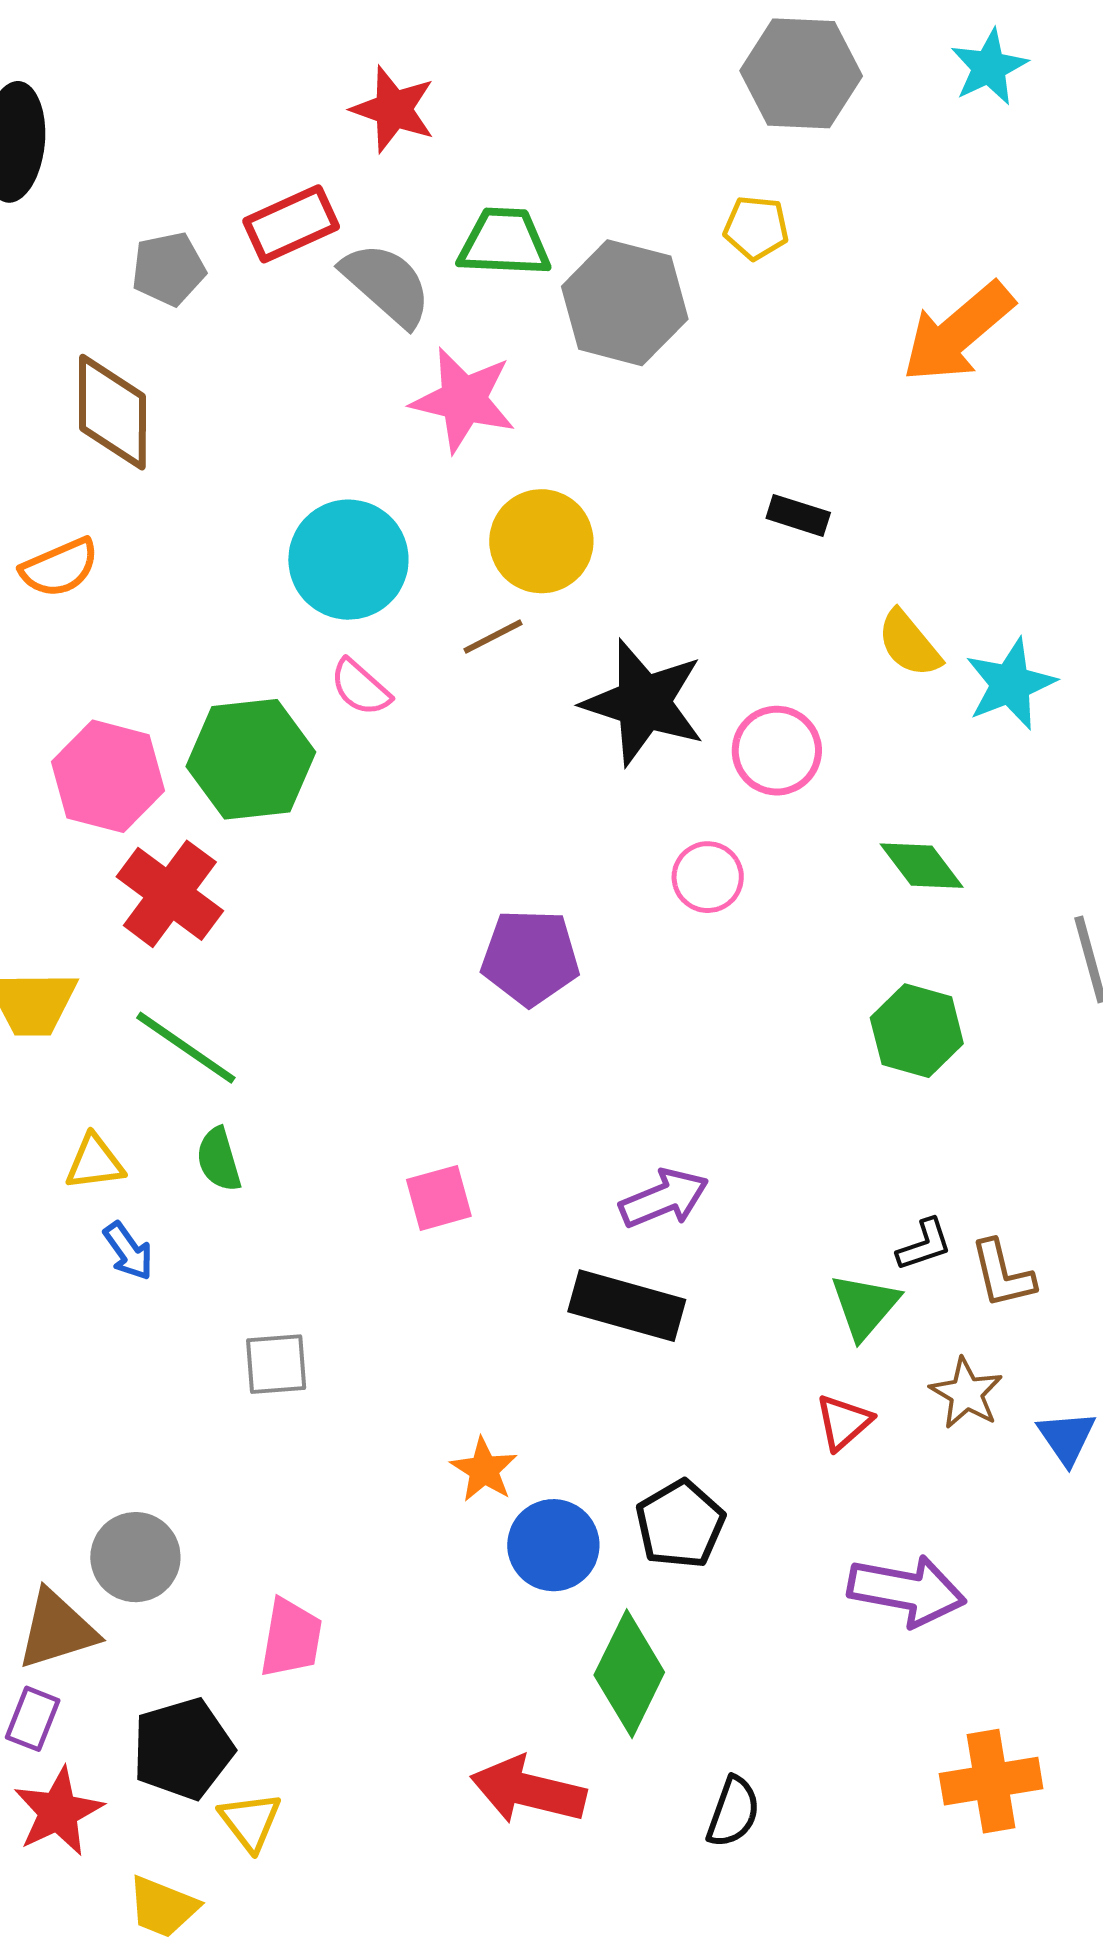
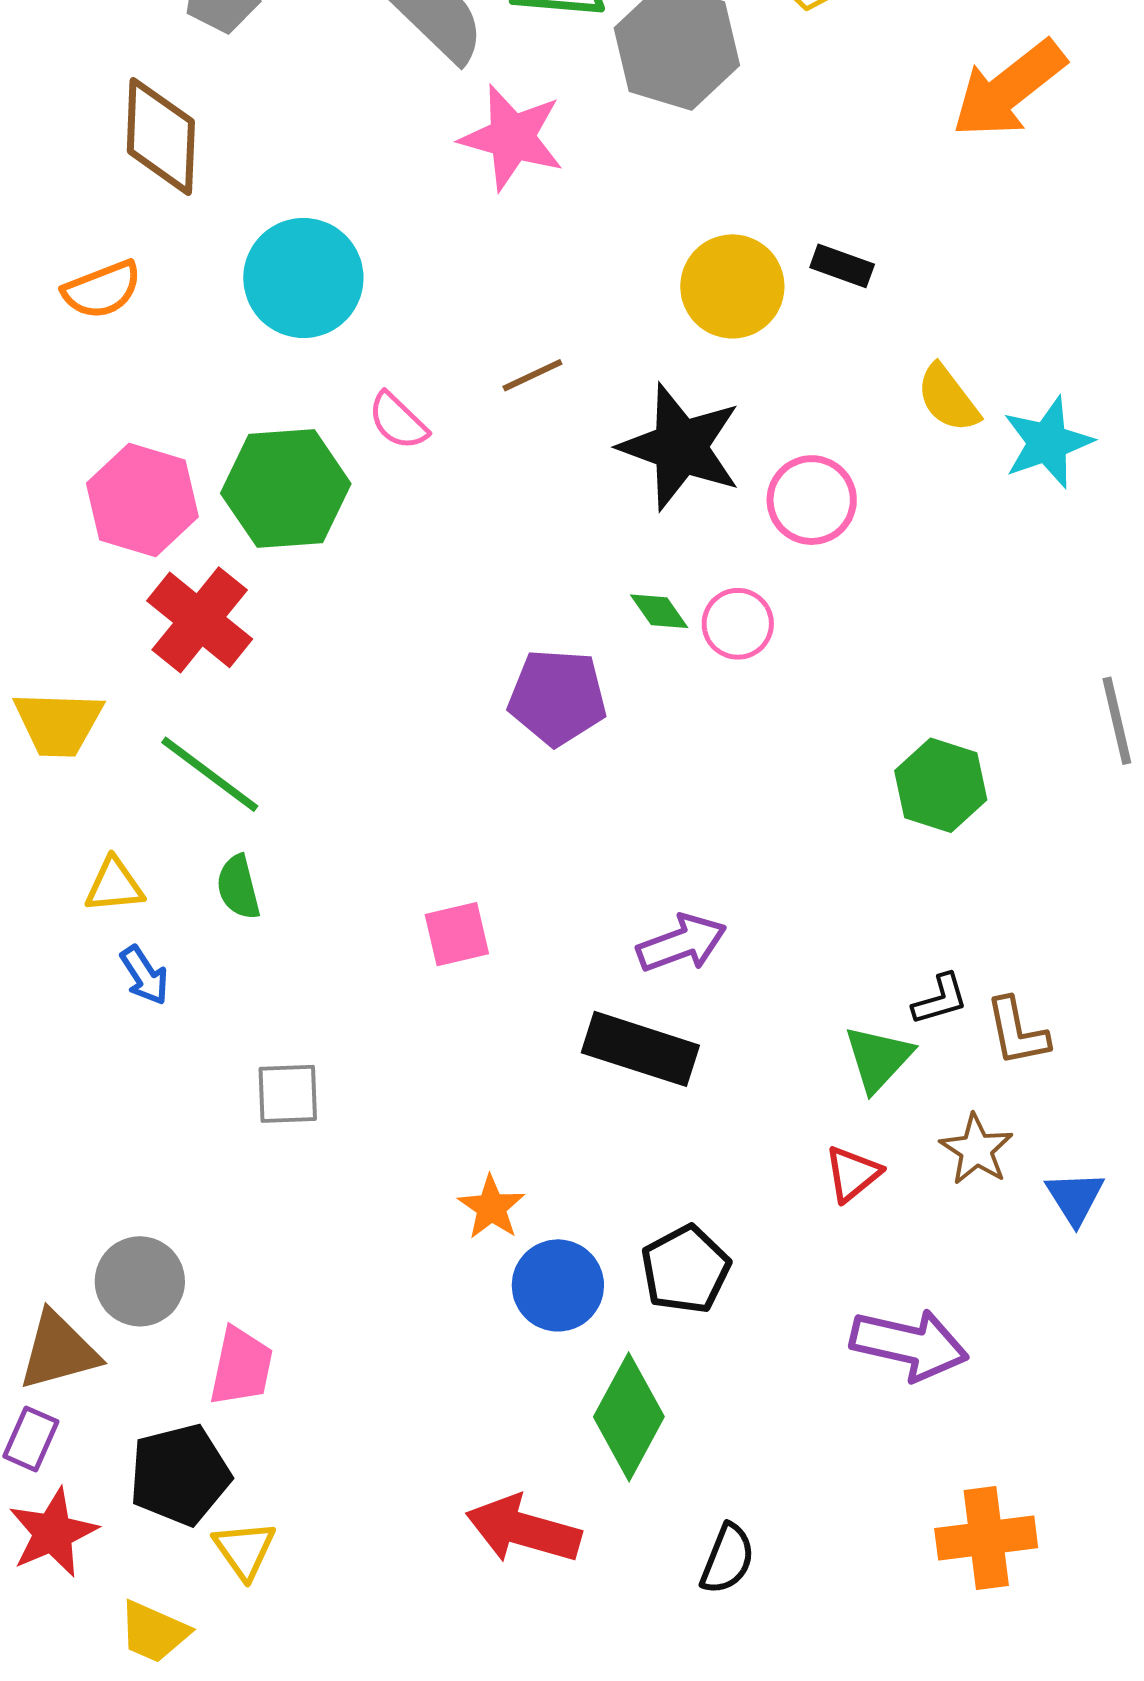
yellow circle: (541, 541) -> (732, 286), moved
cyan circle: (348, 560) -> (303, 278), moved
green diamond: (922, 866) -> (659, 611), moved, size x0.7
pink trapezoid: (291, 1638) -> (241, 1367), moved

